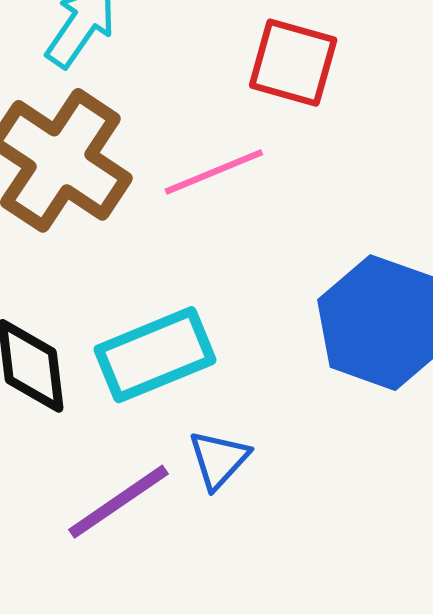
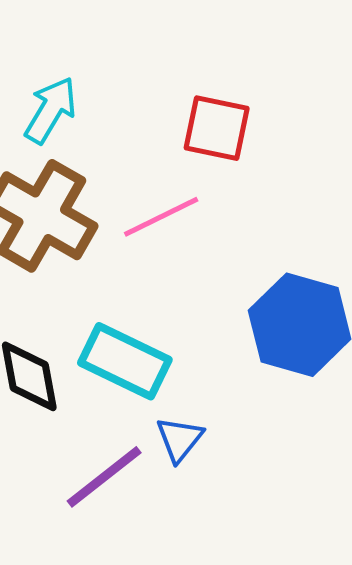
cyan rectangle: (155, 355) -> (125, 361), turned 52

